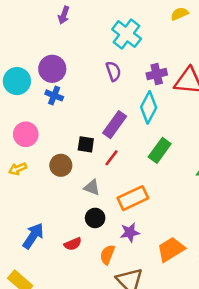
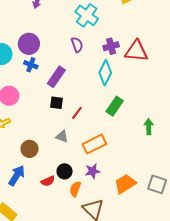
purple rectangle: (115, 125) -> (56, 77), moved
brown circle: (61, 165) -> (29, 149), moved
black circle: (95, 218) -> (65, 171), moved

